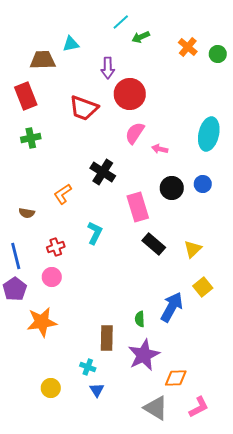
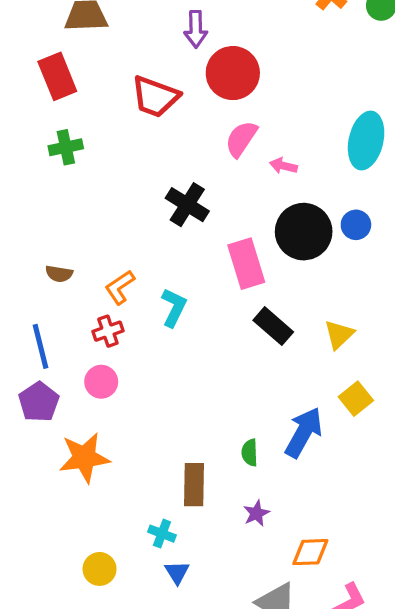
black circle: (172, 188) -> (304, 232), size x1.4
orange L-shape: (63, 194) -> (120, 287), moved
purple star: (144, 355) -> (256, 513), size x0.5

